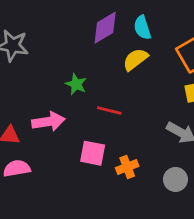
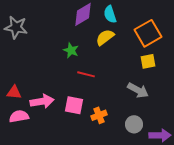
green star: (76, 84) -> (71, 50), moved
pink arrow: (48, 121) -> (42, 101), moved

